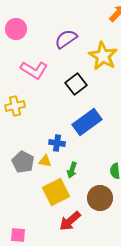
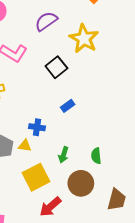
blue rectangle: (87, 122) -> (68, 106), size x0.5
green arrow: (72, 170) -> (64, 155), moved

